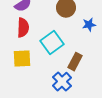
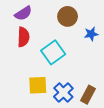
yellow square: (22, 59) -> (38, 85), moved
brown rectangle: (75, 62) -> (88, 95), moved

